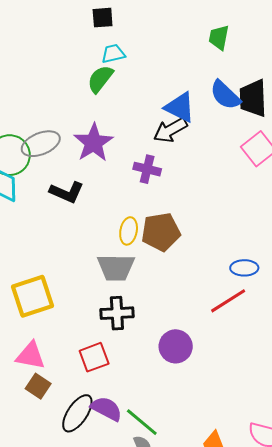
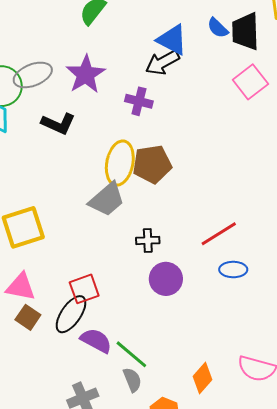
blue semicircle: (225, 95) -> (218, 28), size x0.7
yellow ellipse: (129, 231) -> (120, 163), size x1.6
gray trapezoid: (116, 267) -> (107, 199), turned -42
blue ellipse: (244, 268) -> (233, 270), moved
black cross: (117, 313) -> (148, 240), moved, size x0.7
black ellipse: (77, 413) -> (71, 314), moved

